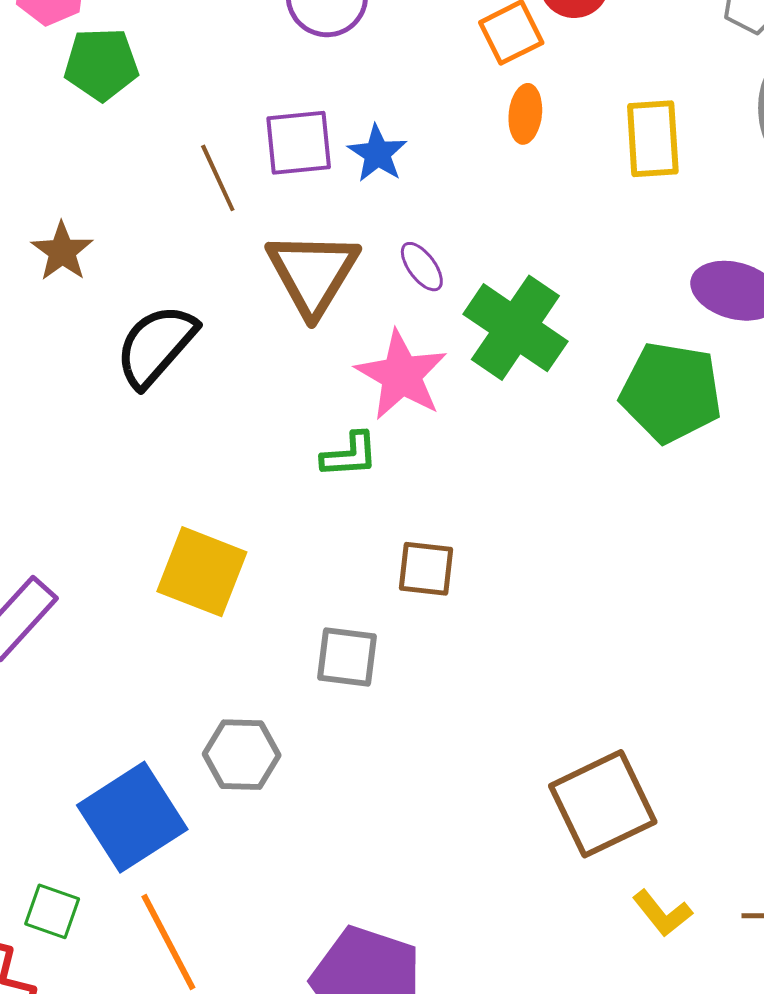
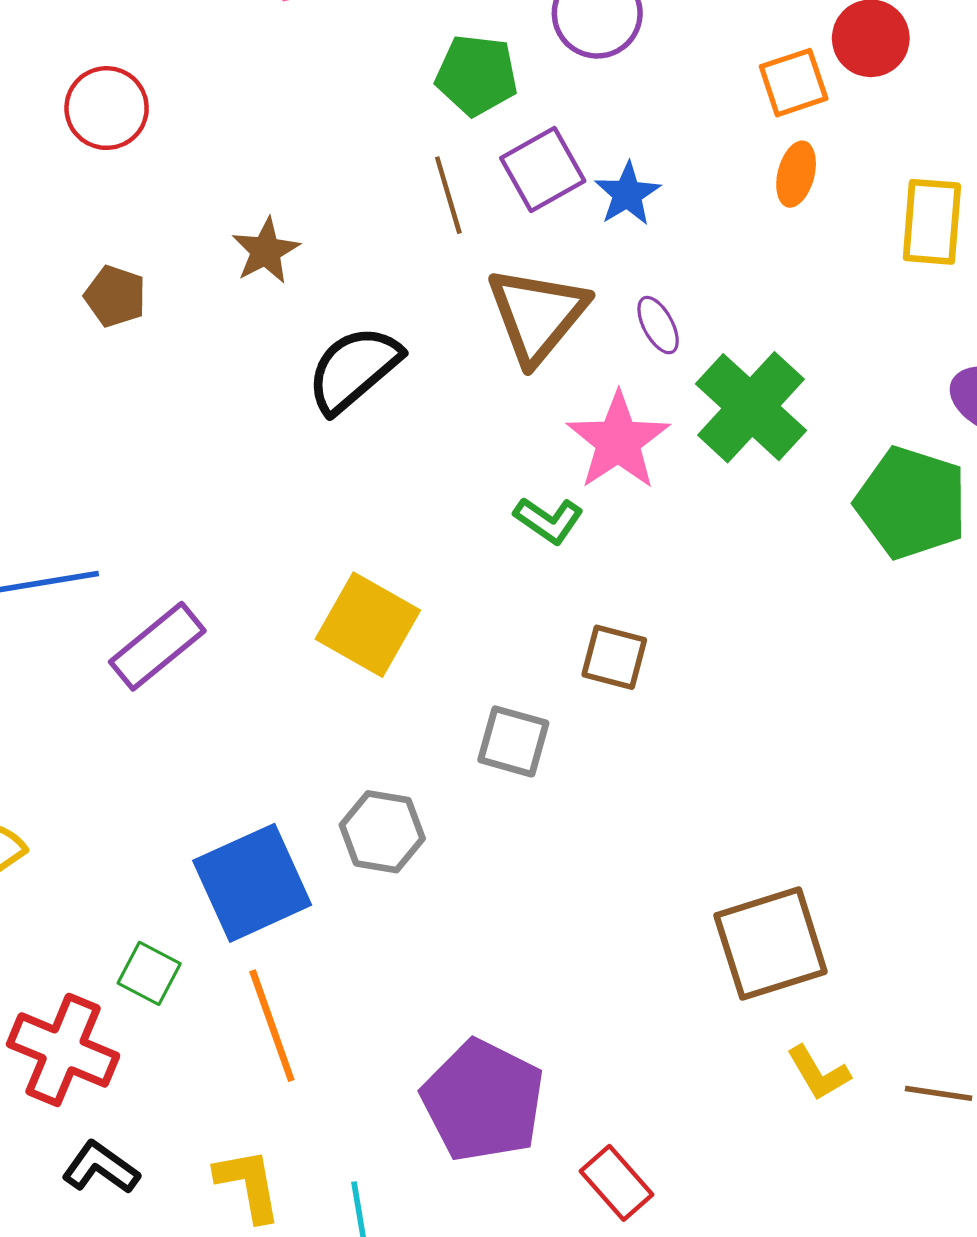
green pentagon: (101, 64) -> (477, 75), moved
purple square: (299, 143) -> (543, 169), turned -32
green L-shape: (350, 455) -> (549, 520), turned 30

